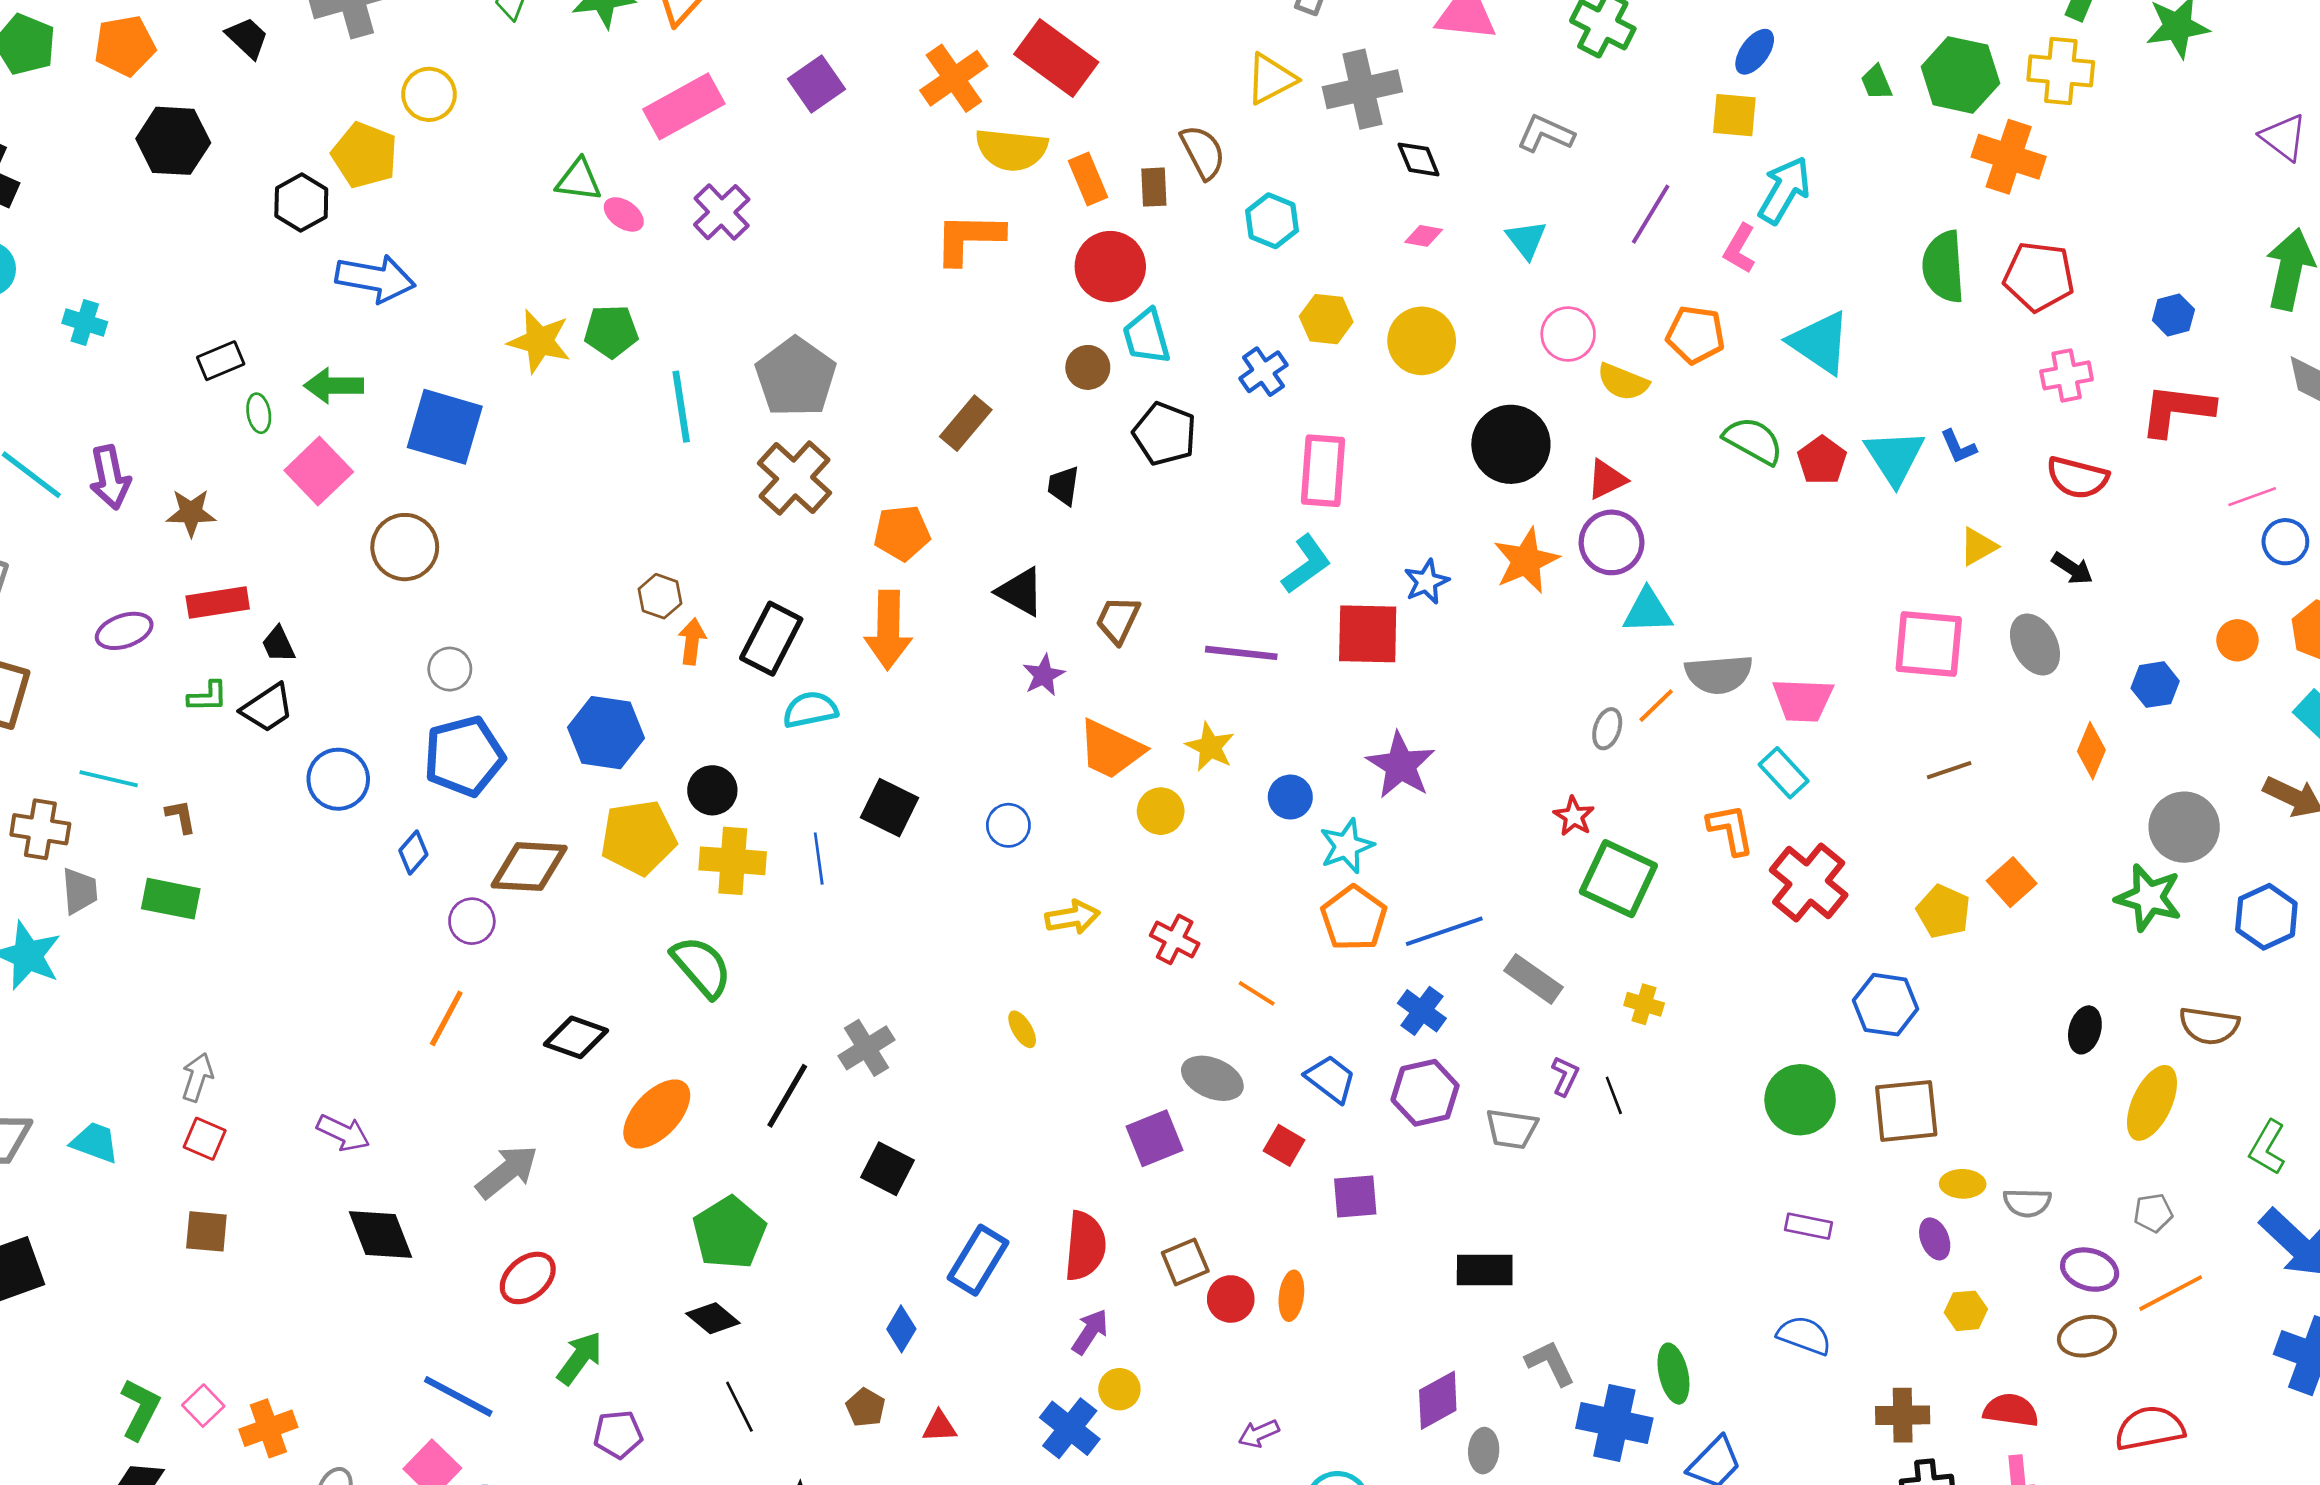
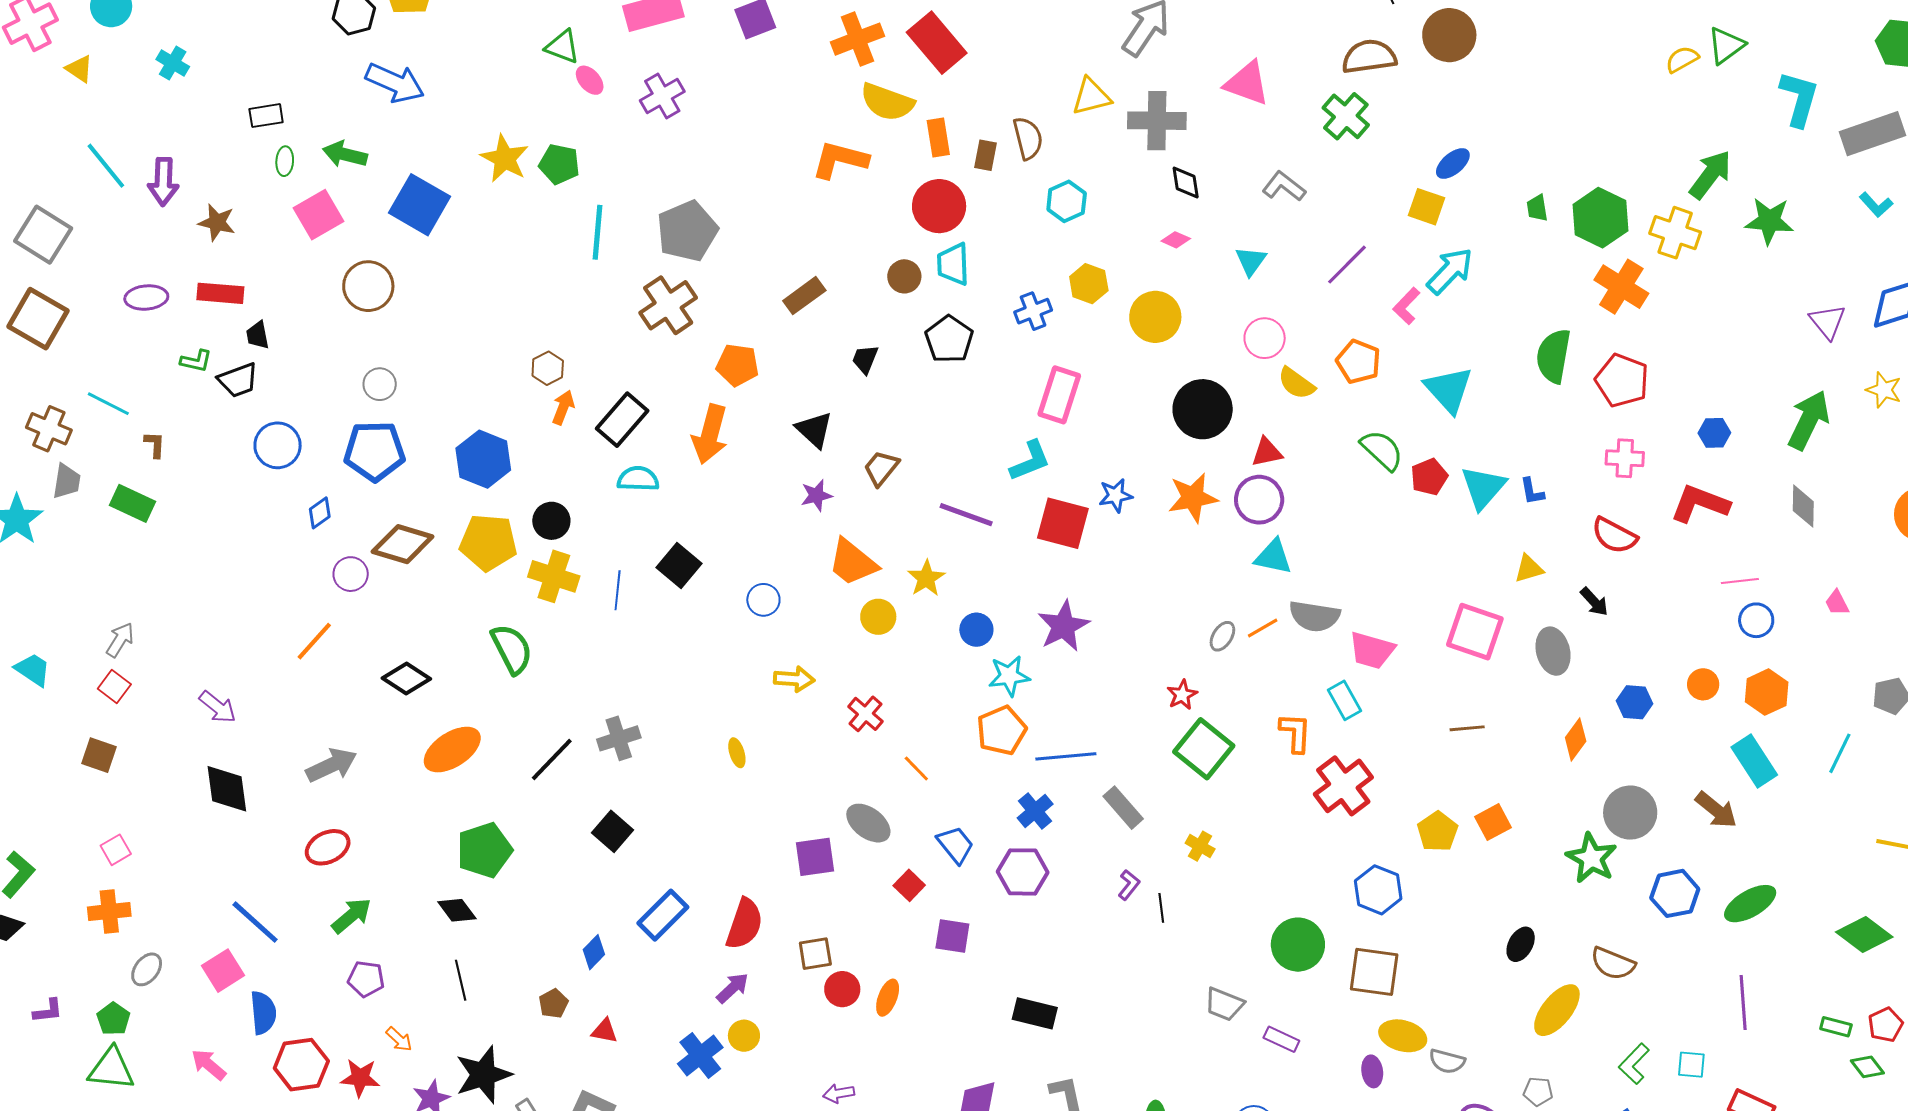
gray trapezoid: (1512, 1129) -> (1224, 1004), moved
yellow ellipse: (1963, 1184) -> (1403, 1036), size x1.4
pink square: (203, 1406) -> (116, 850), moved

